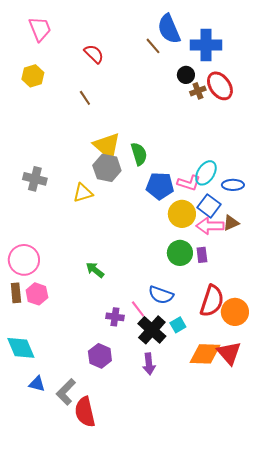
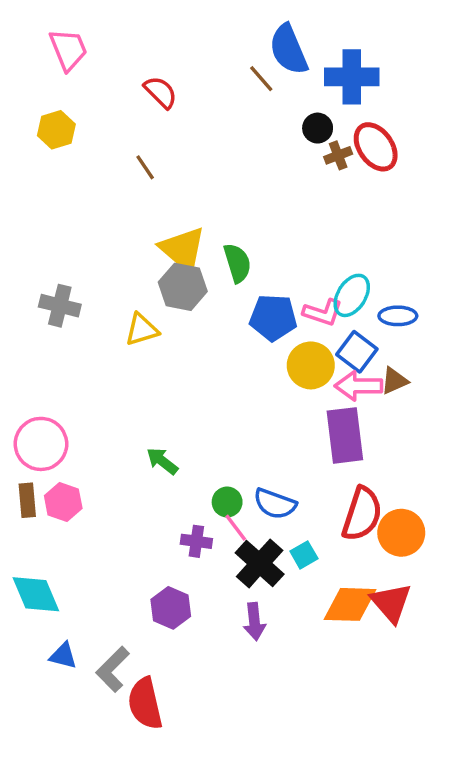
green circle: (180, 253) -> (227, 502), moved, size x0.7
purple rectangle: (202, 255) -> (345, 435), size x2.0

